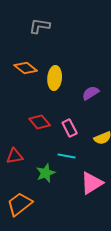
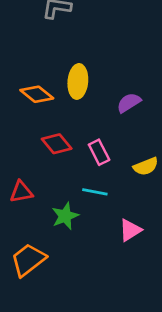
orange diamond: (26, 68) -> (37, 94), moved
pink triangle: (92, 183) -> (130, 230), size x0.7

